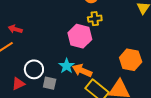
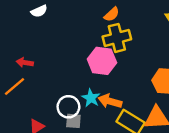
yellow cross: (95, 19) -> (117, 38), size x1.6
white circle: (34, 69) -> (68, 107), moved

